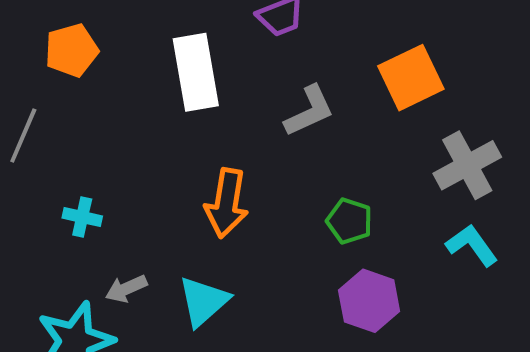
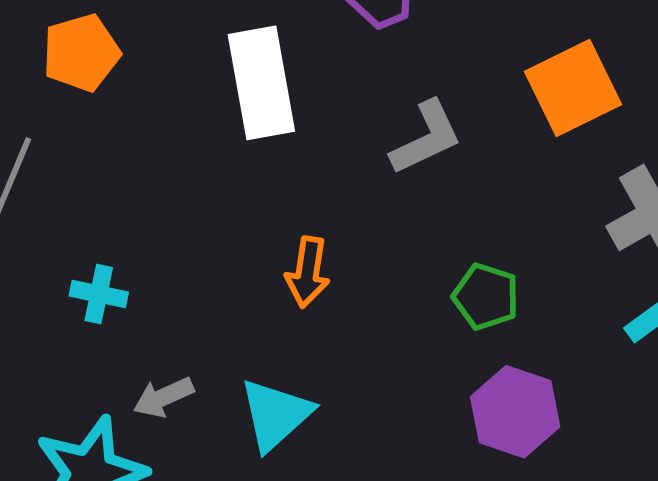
orange arrow: (227, 203) -> (308, 272), size x0.7

